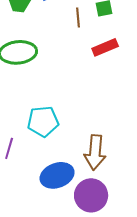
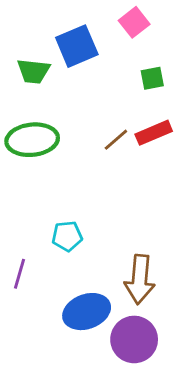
brown line: (78, 17) -> (116, 140), moved, turned 54
cyan pentagon: (43, 121) -> (67, 236), size x0.7

